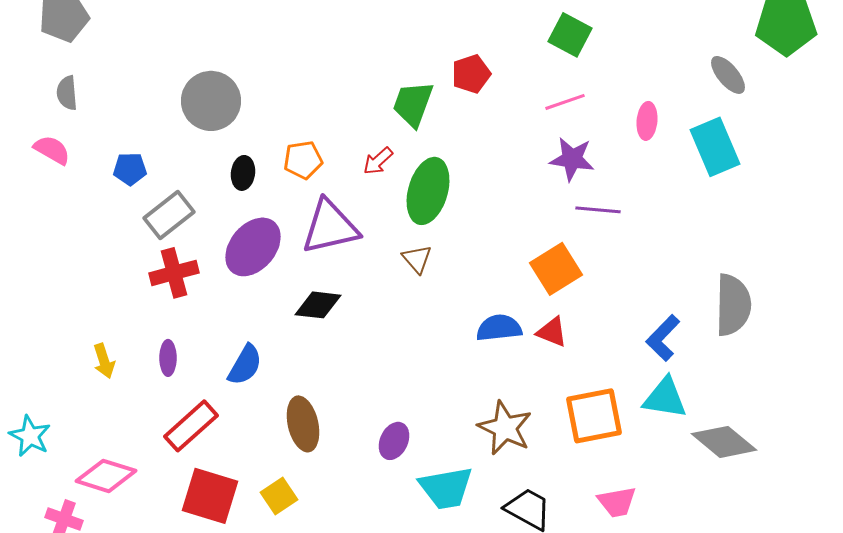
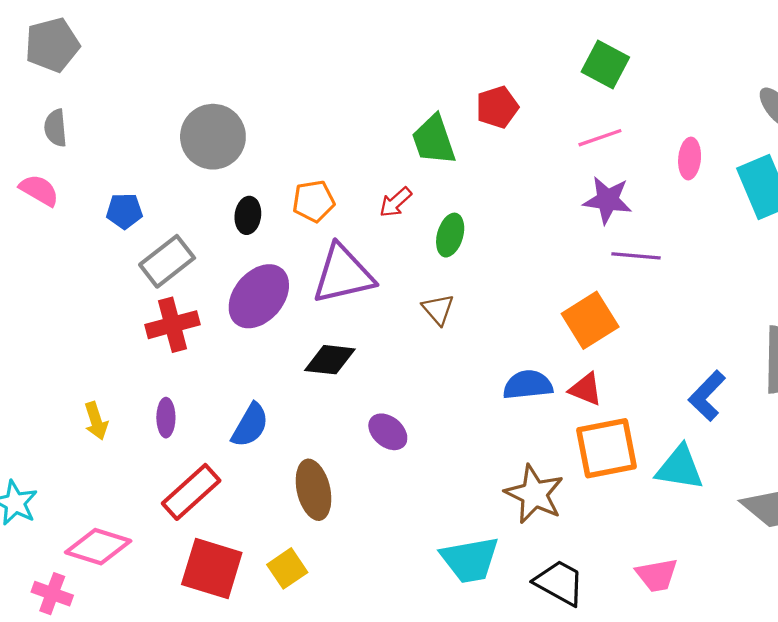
green trapezoid: (413, 104) -> (434, 140), turned -39
green ellipse: (428, 191) -> (450, 235), size x0.6
cyan triangle: (665, 398) -> (680, 468), moved
orange square: (594, 416) -> (606, 448), moved
purple ellipse: (394, 441) -> (388, 432), moved, turned -75

